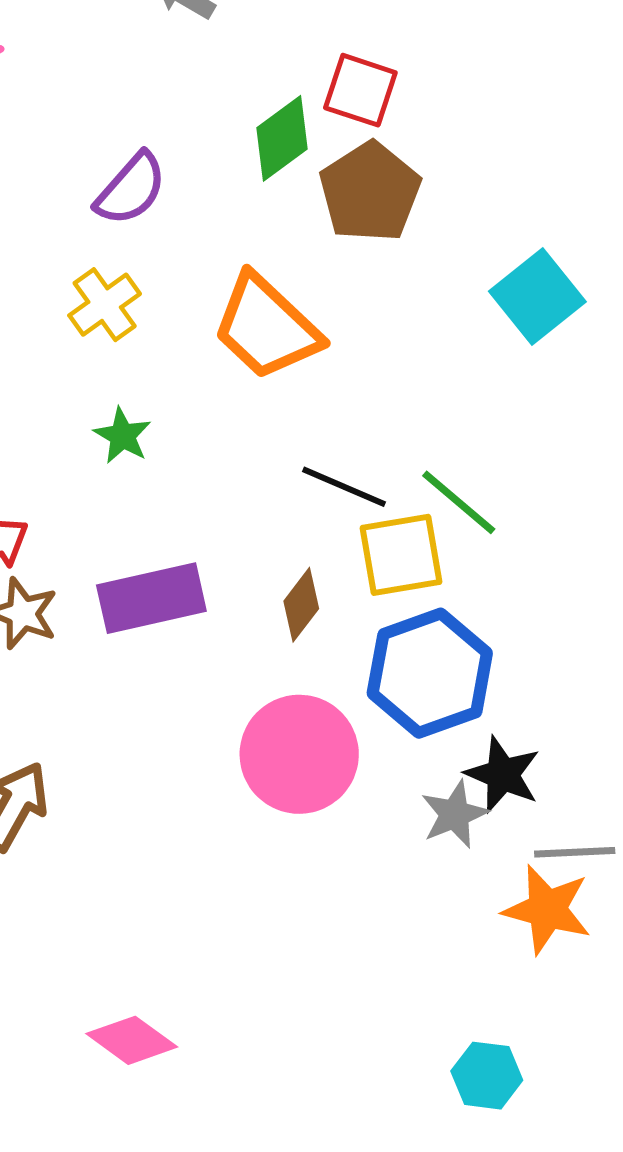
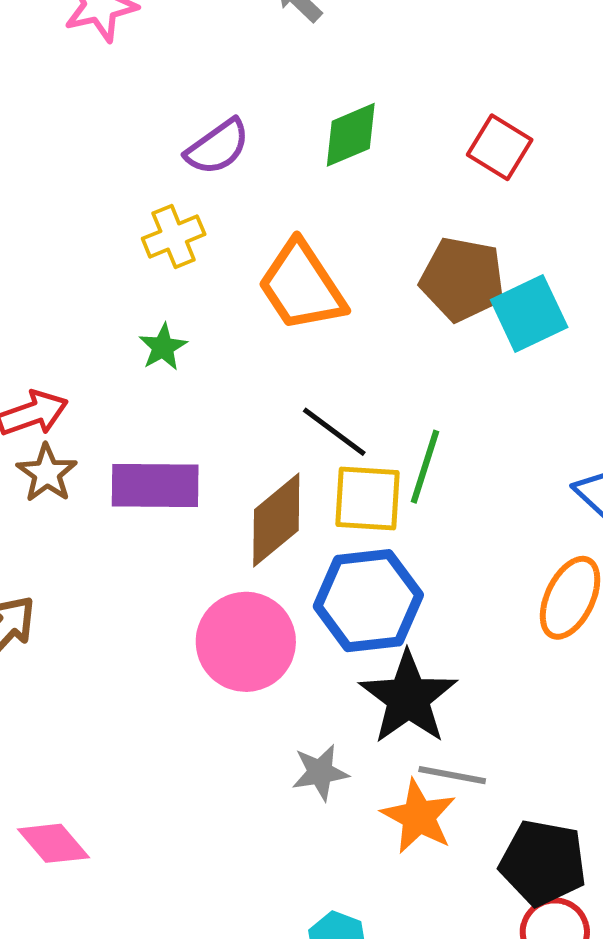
red square: (360, 90) -> (500, 147), moved
brown pentagon: (370, 192) -> (462, 279), moved, turned 30
green line: (459, 502) -> (425, 467), turned 54
brown diamond: (301, 605) -> (276, 520), size x1.6
black star: (503, 775) -> (408, 698), size x1.5
gray star: (455, 814) -> (320, 772), moved

